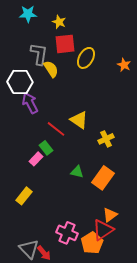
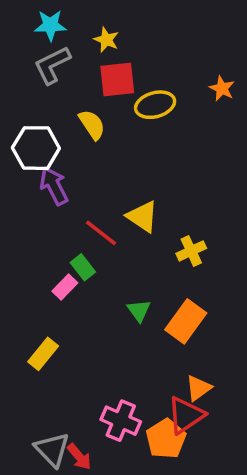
gray L-shape: (39, 54) -> (52, 65), moved, turned -125
yellow ellipse: (86, 58) -> (155, 105), turned 45
orange star: (124, 65) -> (222, 88), moved
green triangle: (77, 172) -> (139, 311), turned 40

